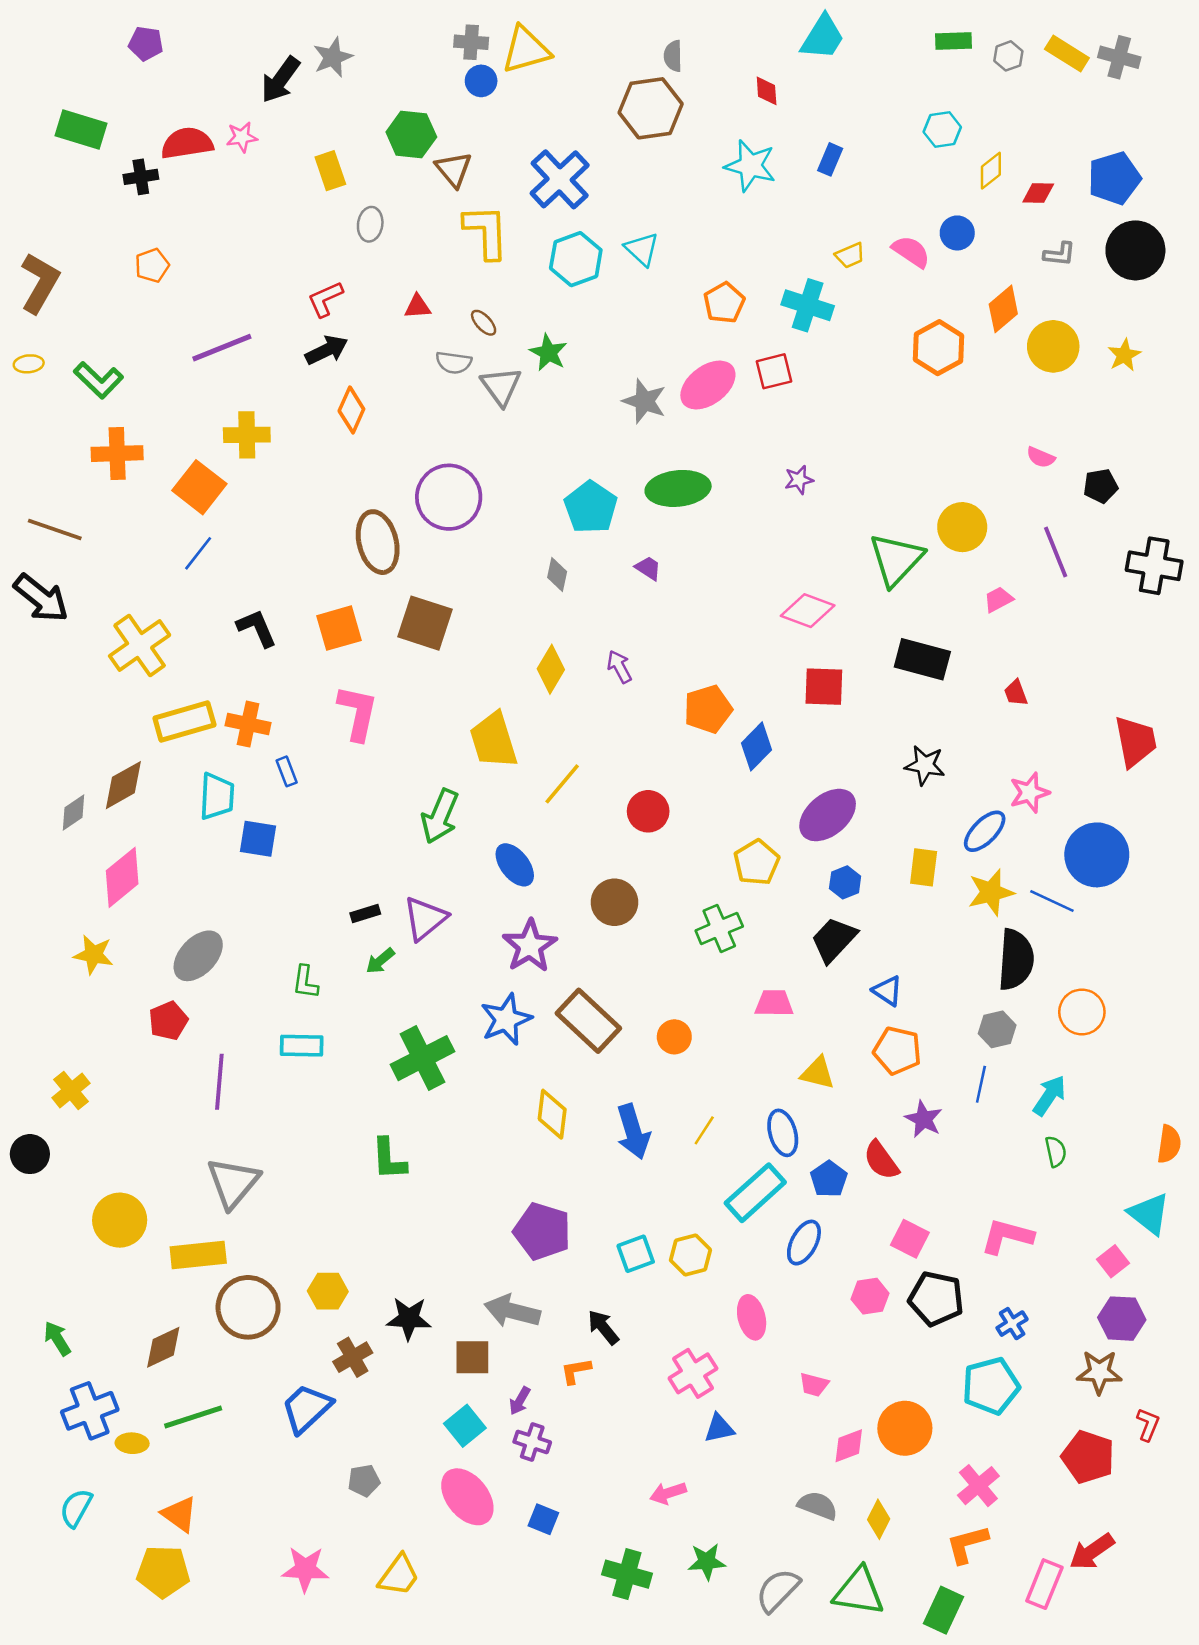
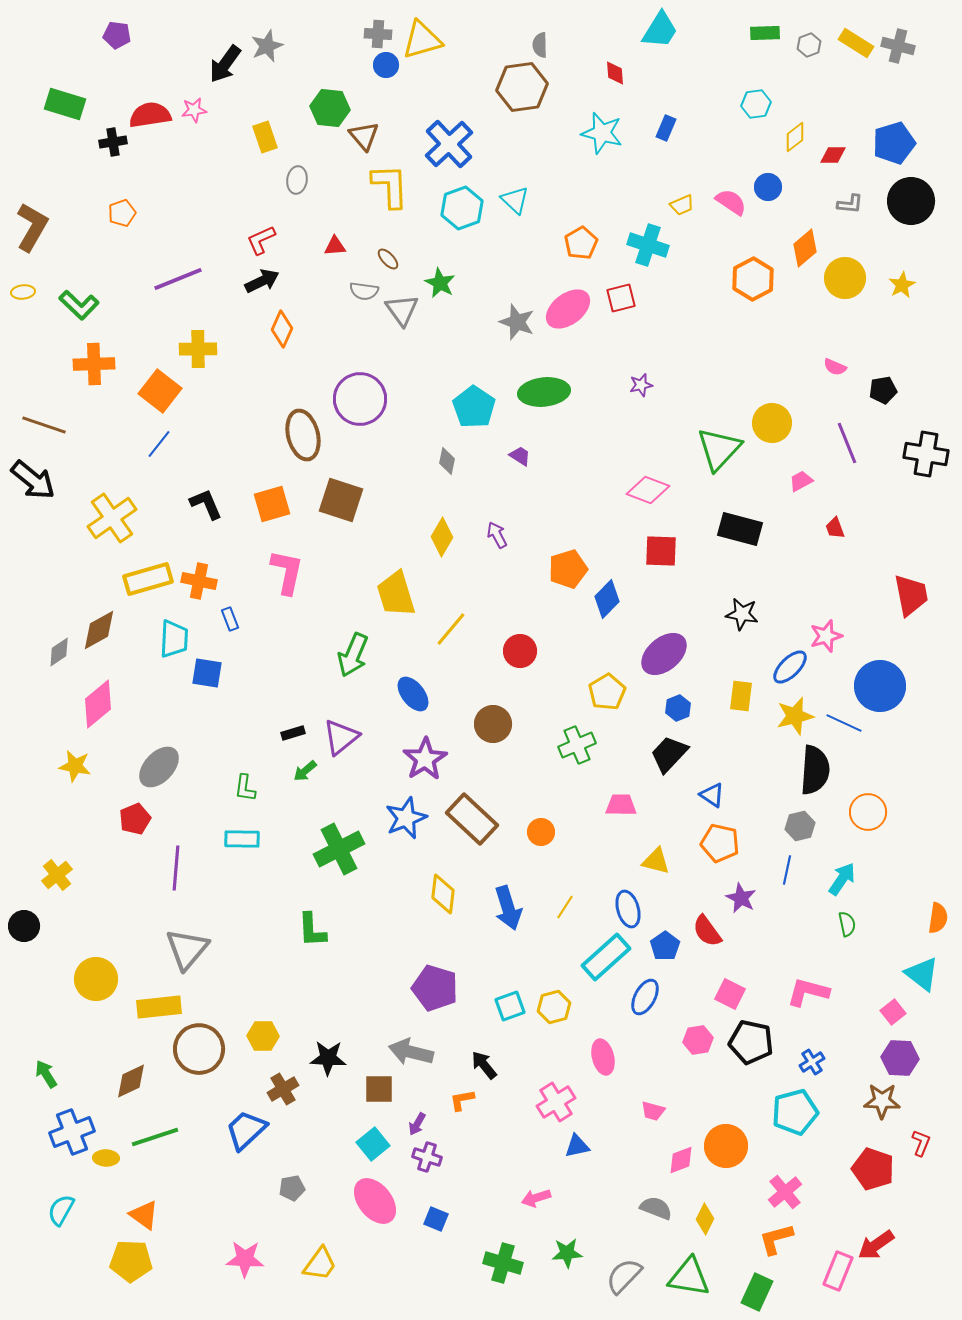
red trapezoid: (1016, 693) -> (835, 528), moved

